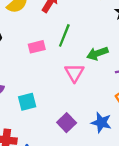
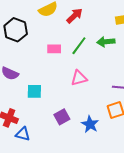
green arrow: (97, 53) -> (106, 42), moved
pink triangle: (74, 73) -> (79, 78), turned 30

